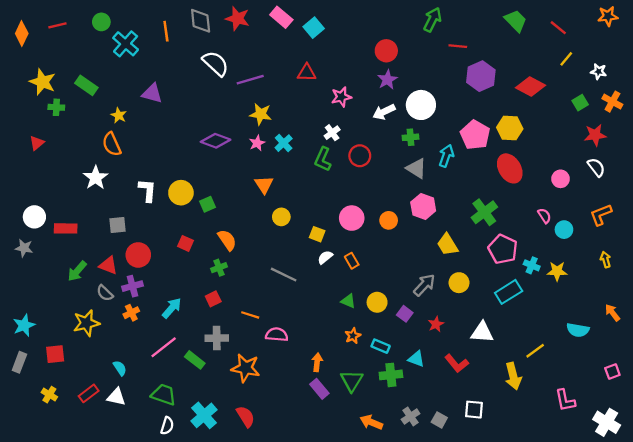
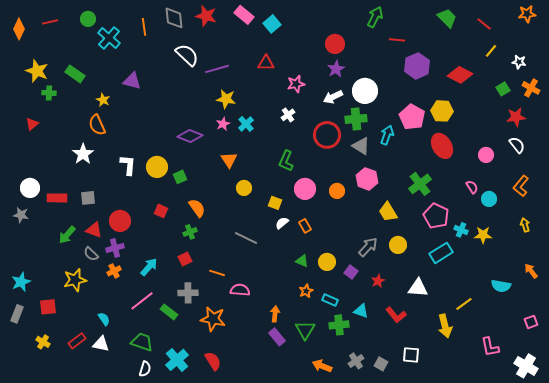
green cross: (411, 137) -> (356, 119), size x1.5
purple diamond: (216, 141) -> (190, 136), moved
red circle: (360, 156) -> (327, 135), moved, size x1.4
green L-shape: (323, 159) -> (286, 161), moved
orange L-shape: (601, 215) -> (521, 186), turned -30
gray square: (117, 225) -> (88, 198), moved

